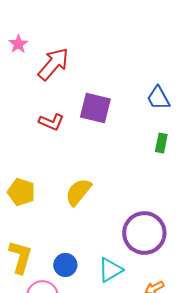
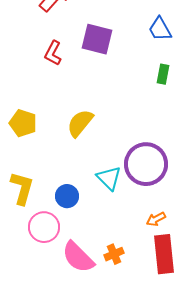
red L-shape: (51, 122) -> (53, 53), turned 95
cyan triangle: (110, 270) -> (109, 178), moved, turned -44

